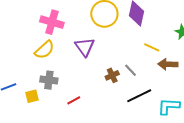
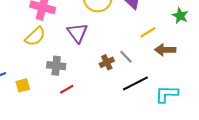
yellow line: (152, 47) -> (148, 32), turned -56
gray cross: (49, 80) -> (56, 66), moved

